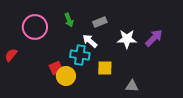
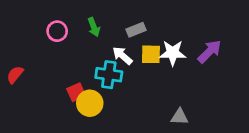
pink circle: (35, 27) -> (57, 31), moved, size x0.6
yellow square: (105, 68) -> (151, 54), moved

